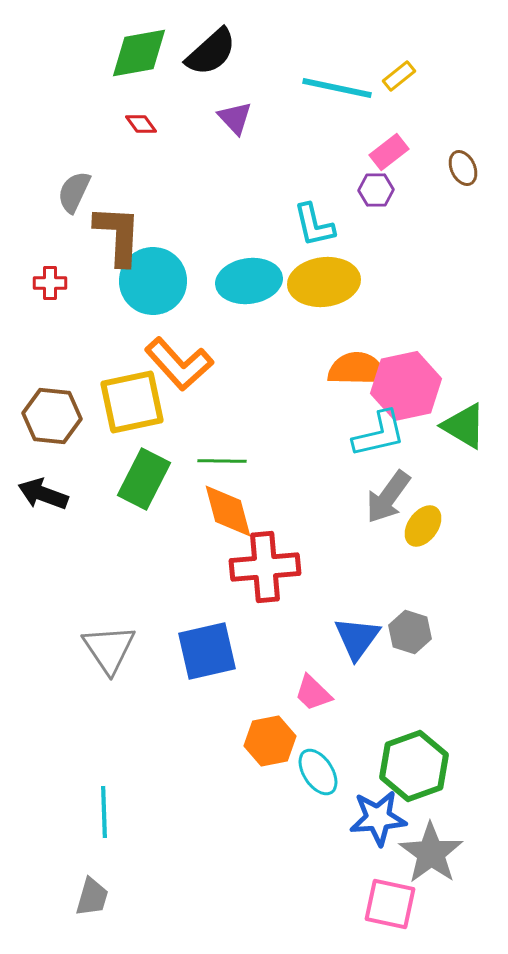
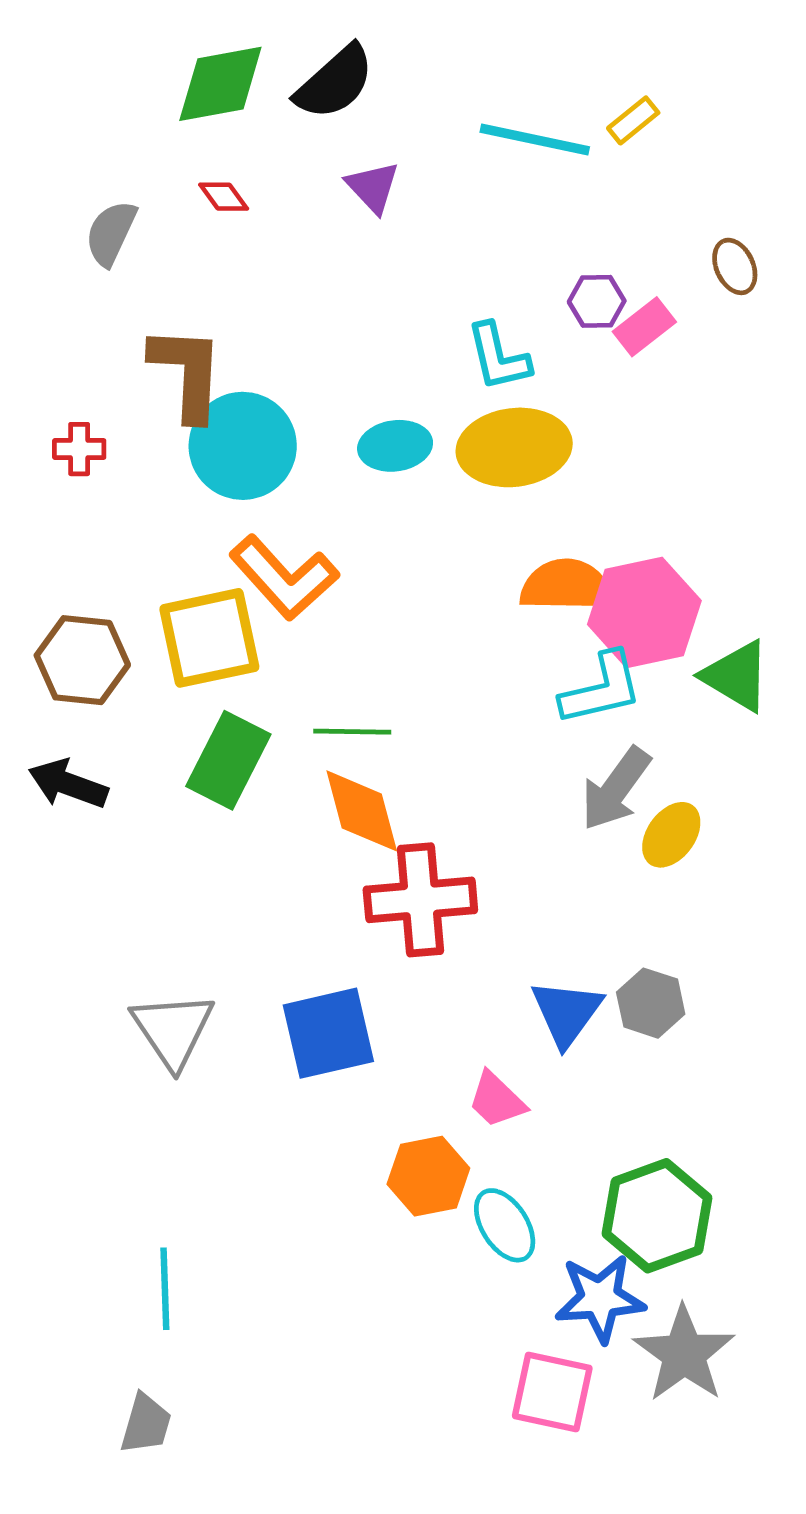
pink rectangle: (389, 152) -> (644, 327), moved
gray semicircle: (74, 192) -> (111, 233), moved
cyan ellipse: (249, 281) -> (395, 446), size x0.7
pink square: (390, 904) -> (552, 1392), moved

